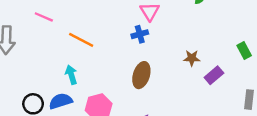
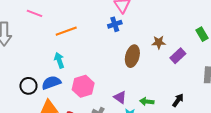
orange line: (81, 40) -> (66, 31), turned -45
brown ellipse: (141, 75) -> (132, 56), moved

